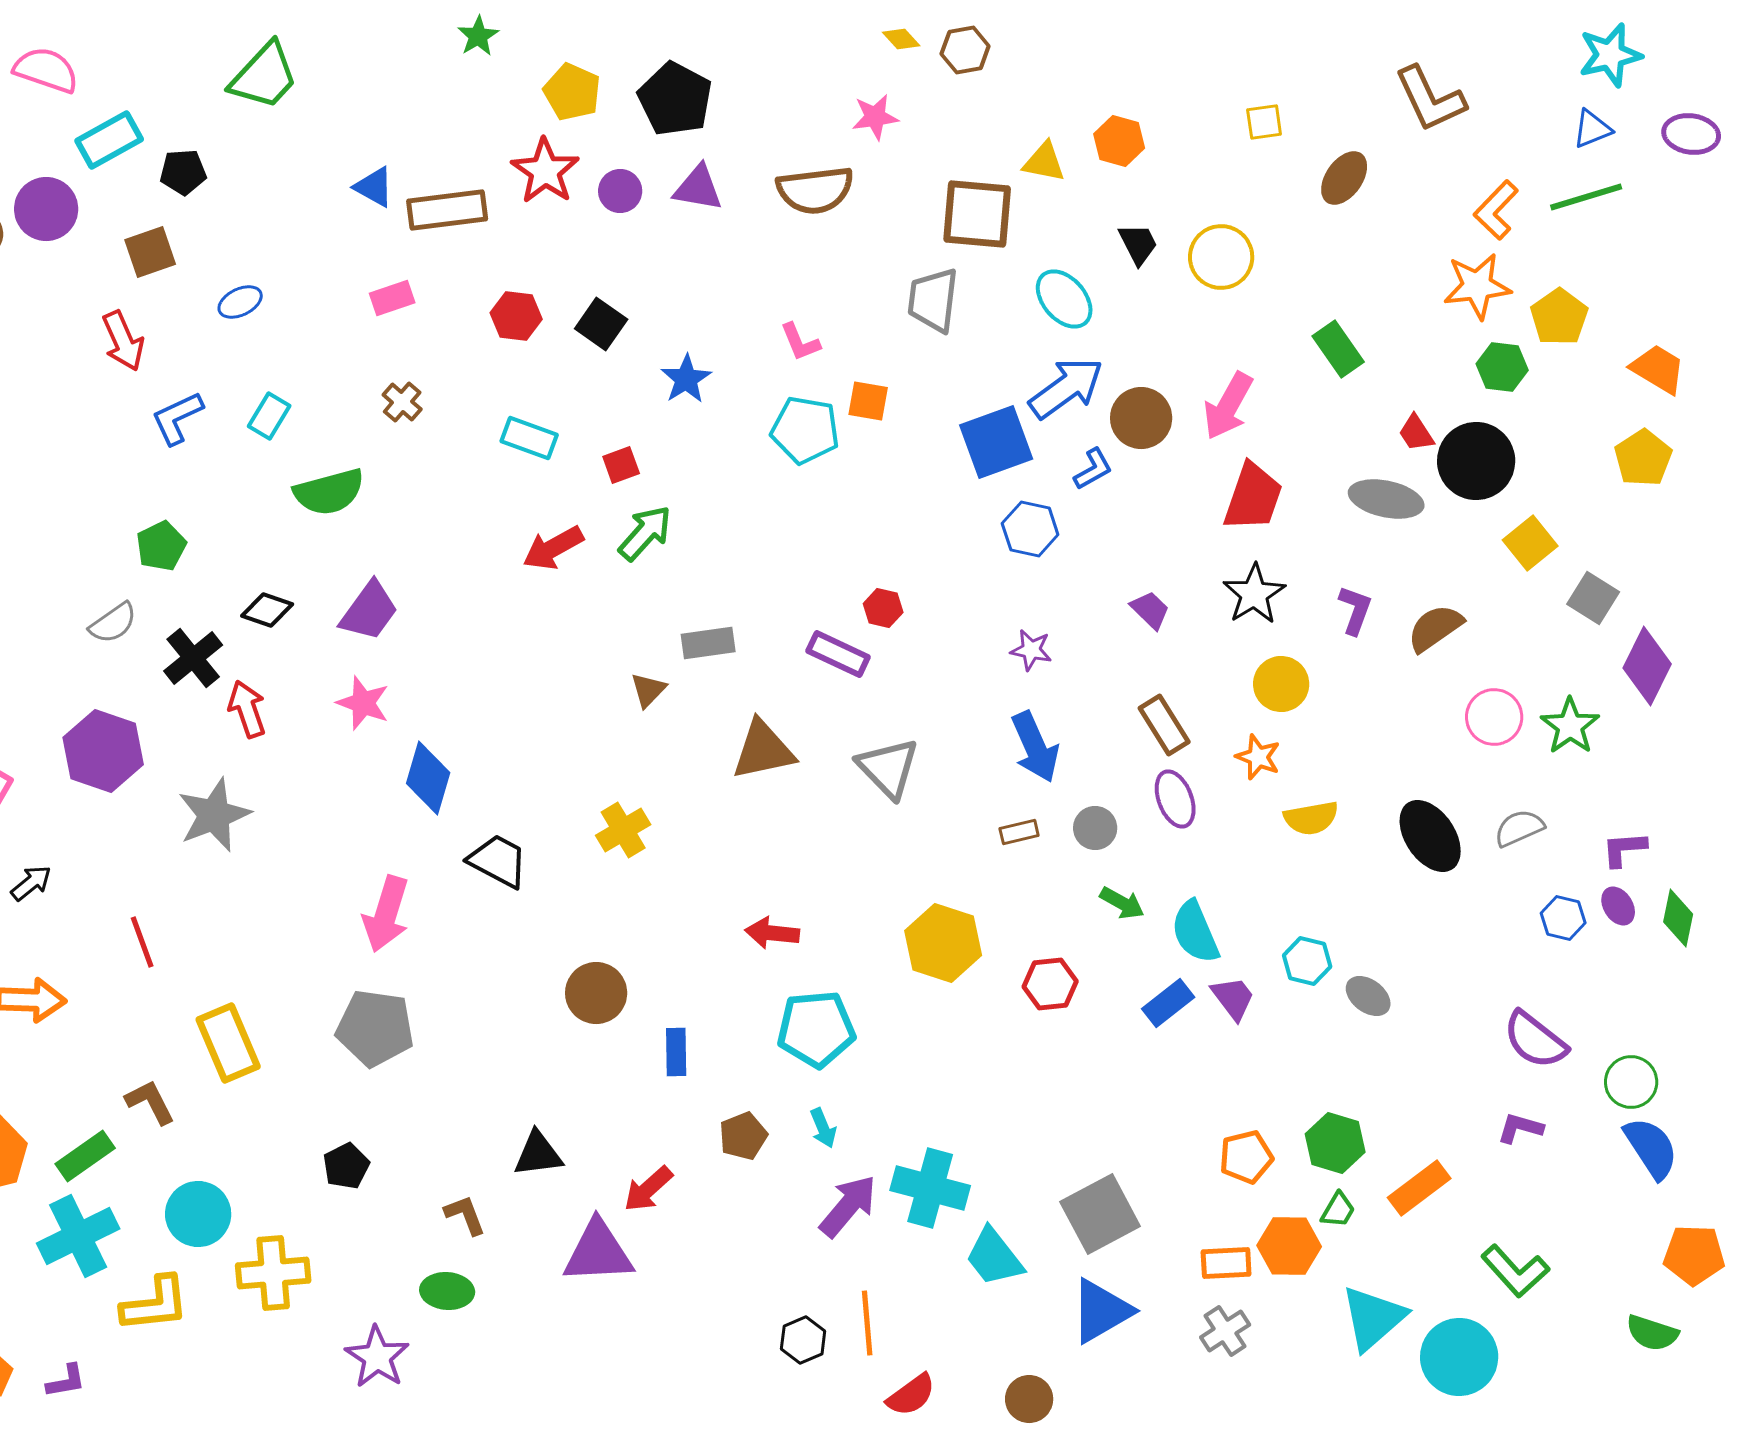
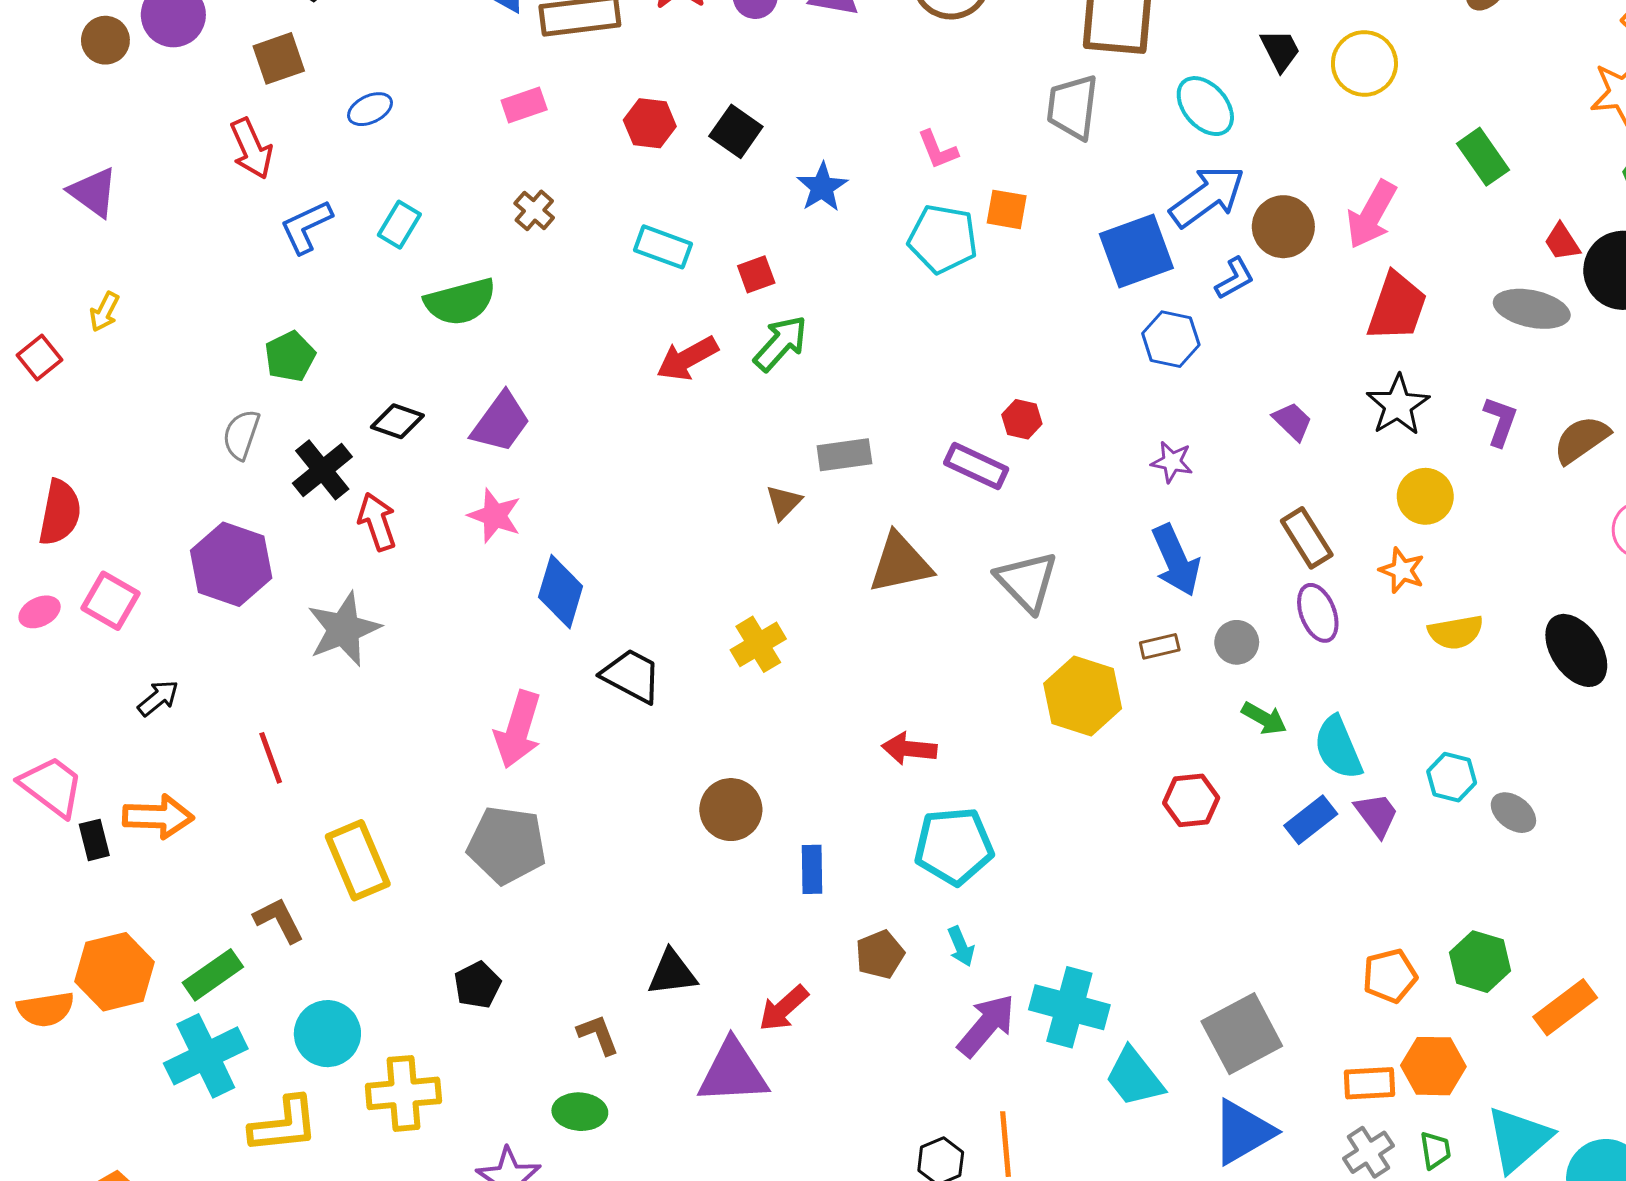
gray semicircle: (113, 623) -> (241, 434), turned 144
yellow hexagon: (943, 943) -> (1083, 696), moved
green trapezoid: (1338, 1210) -> (1435, 1150), moved, turned -39

